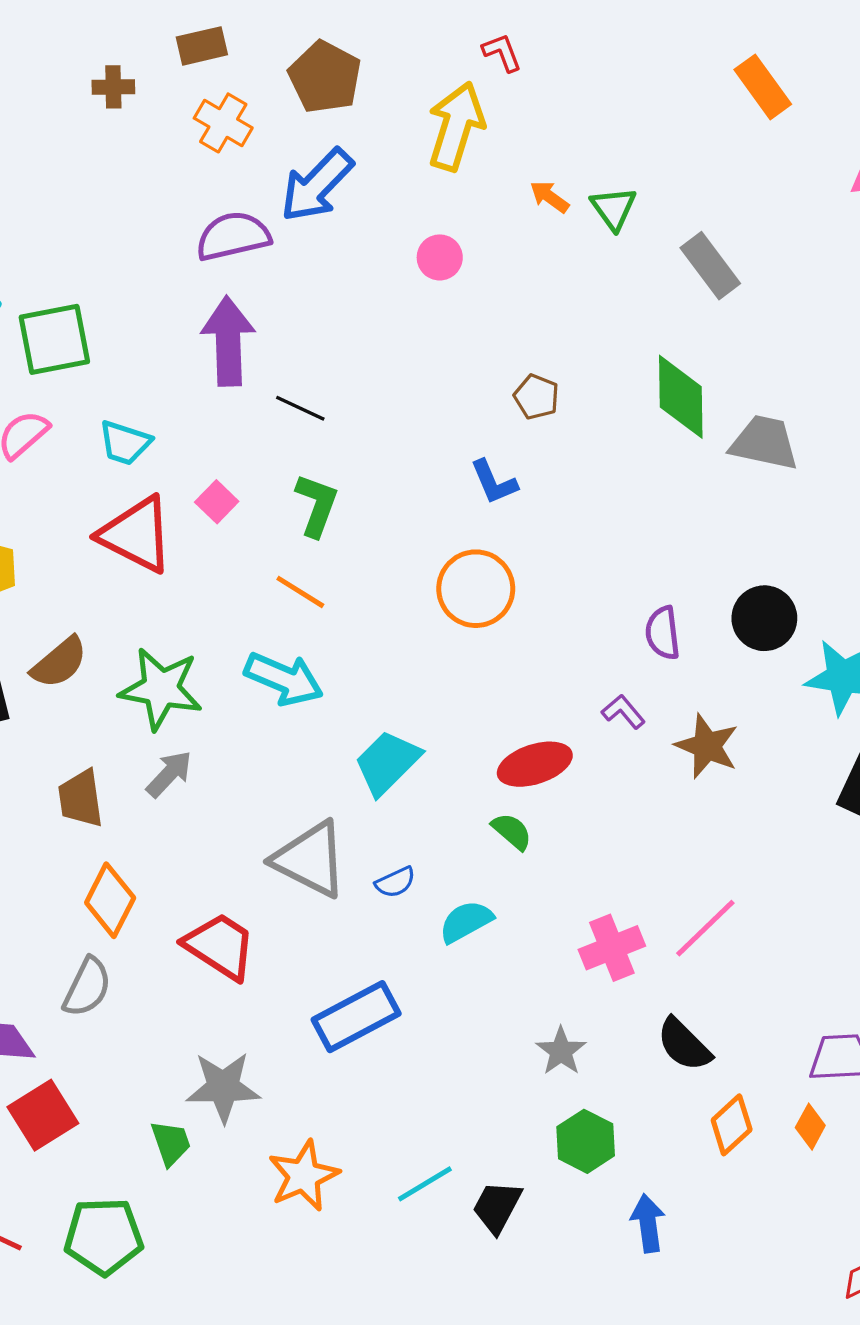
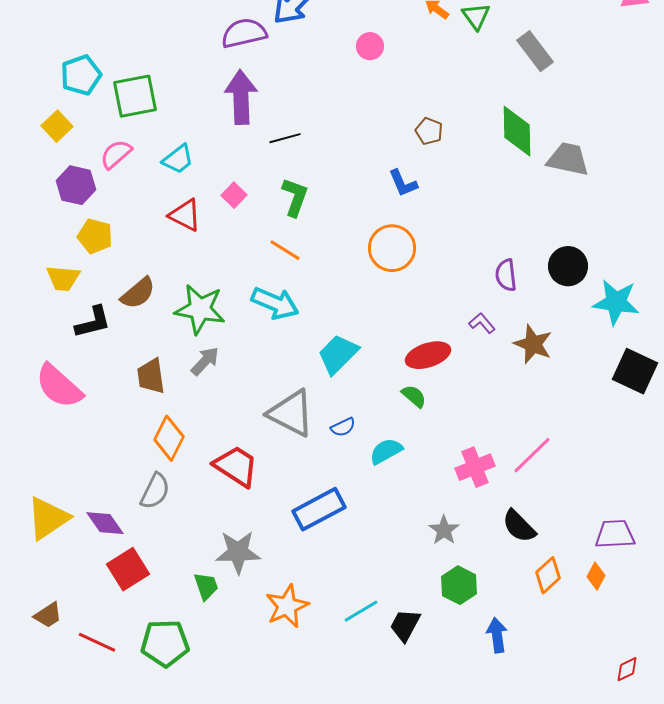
black line: (300, 408) -> (285, 138), turned -40
cyan trapezoid: (125, 443) -> (178, 159), turned -56
red triangle: (136, 535) -> (185, 215), size x0.7

